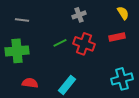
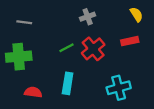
red cross: (84, 44) -> (93, 49), turned 30
cyan cross: (122, 79) -> (119, 88), moved
cyan rectangle: (67, 85) -> (68, 83), moved, turned -30

